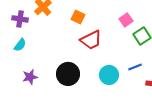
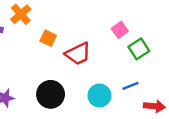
orange square: (78, 17) -> (48, 38), moved

